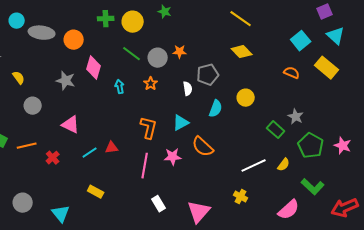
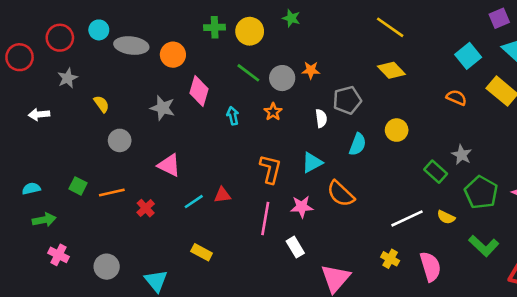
yellow semicircle: (284, 165) -> (446, 217), turned 80
white rectangle: (159, 204) -> (295, 247), moved
pink semicircle: (289, 210) -> (430, 267), moved, turned -65

